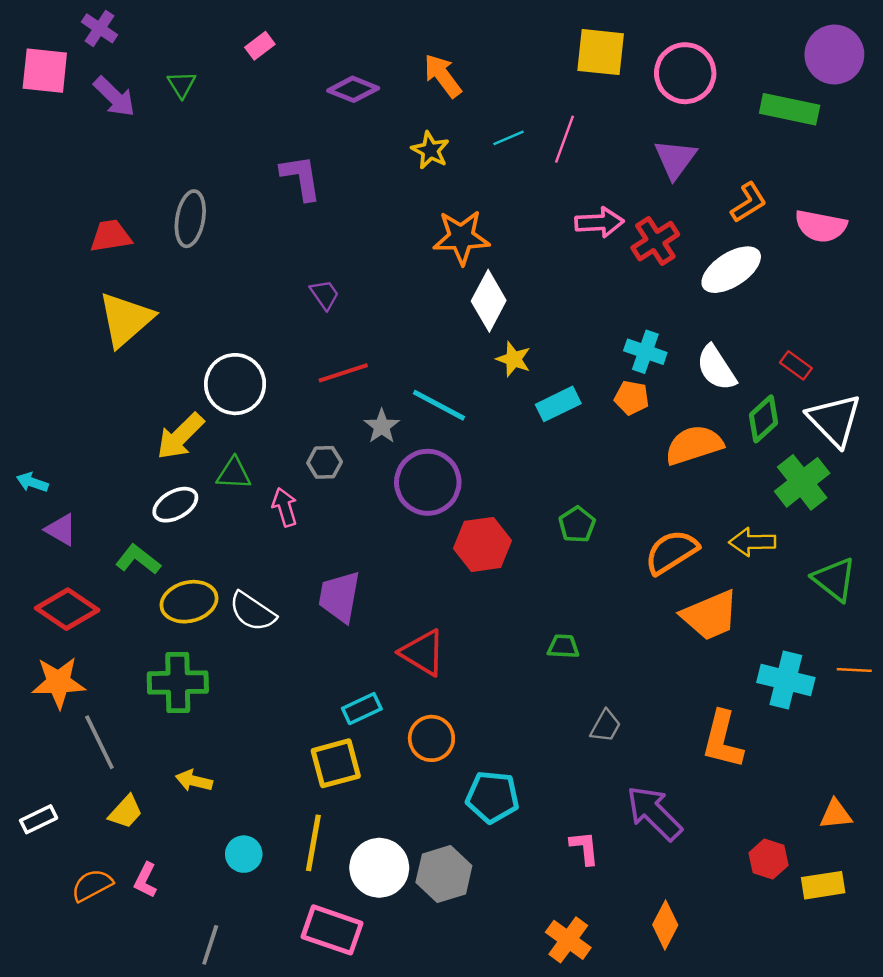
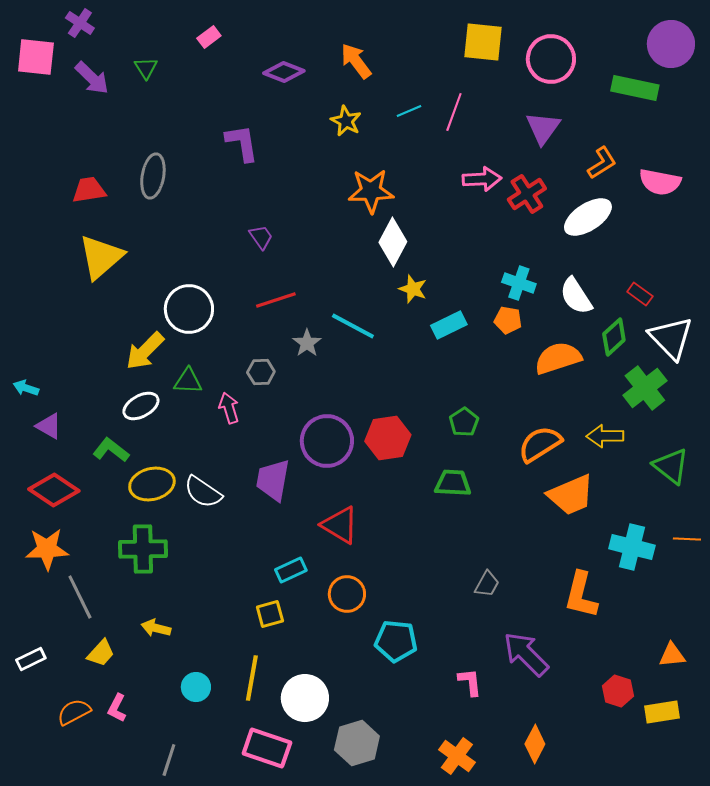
purple circle: (428, 482) -> (327, 441), moved
green trapezoid: (563, 646) -> (453, 483), moved, size x1.4
yellow square: (336, 763) -> (270, 614), size x0.7
gray hexagon: (444, 874) -> (357, 743), moved

